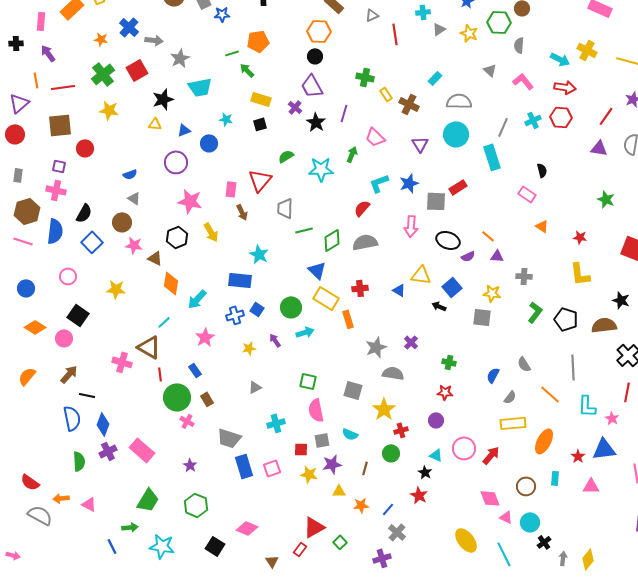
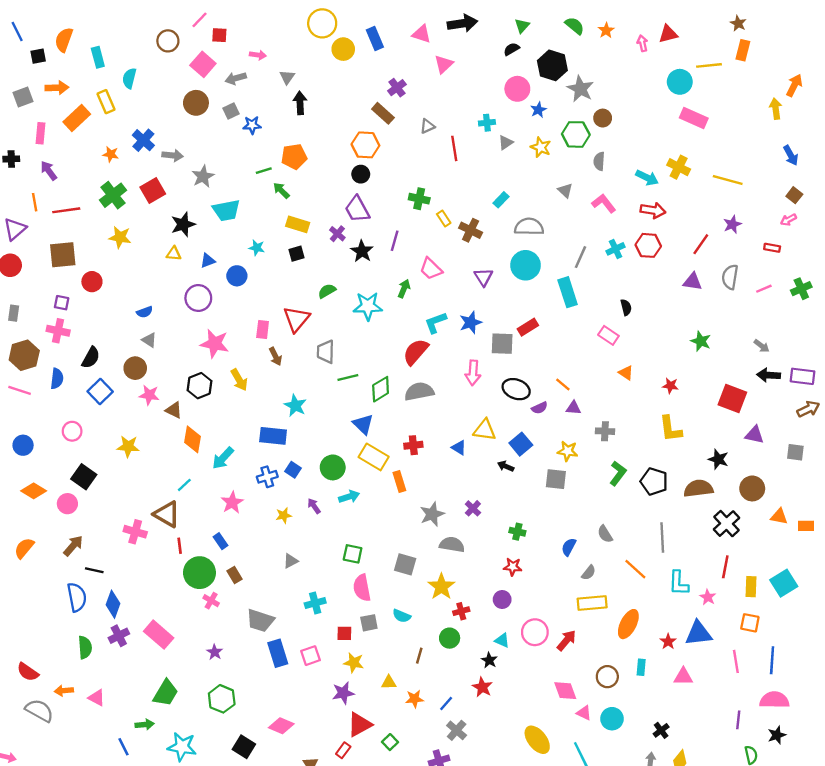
red semicircle: (362, 208) -> (416, 352), size x1.4
blue semicircle: (55, 231) -> (57, 379), size x0.7
purple star: (332, 464) -> (343, 693), moved
black cross: (544, 542) -> (661, 730), moved

